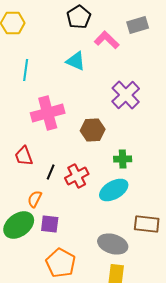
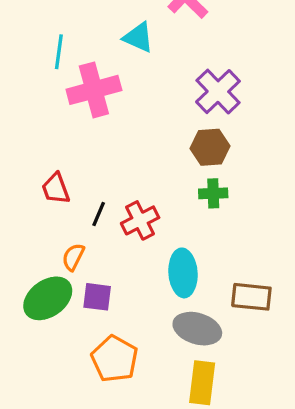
pink cross: (48, 113) -> (94, 90), moved
brown hexagon: (93, 130) -> (210, 147), moved
cyan ellipse: (114, 190) -> (183, 273), moved, turned -64

